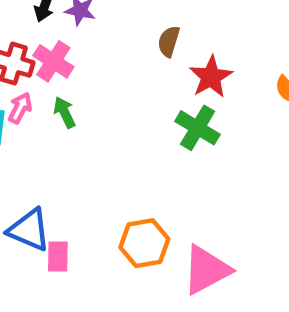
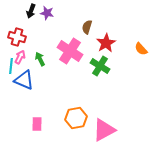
pink cross: (53, 61) -> (70, 51), moved, size x1.4
blue triangle: (29, 230) -> (24, 80), moved

